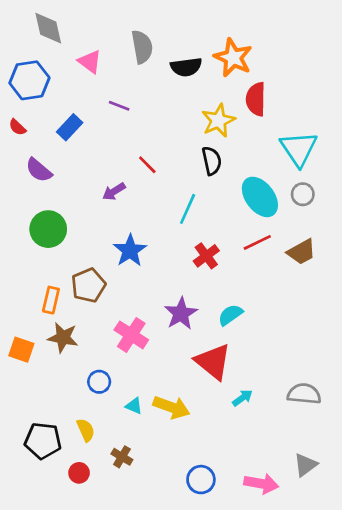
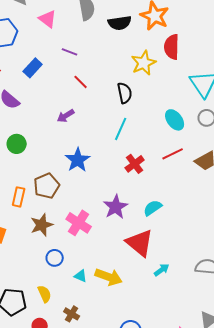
black semicircle: (212, 161) -> (125, 93), moved
red line: (147, 165) -> (81, 82), moved
cyan ellipse: (260, 197) -> (175, 120), size x0.7
green circle: (48, 229) -> (17, 144), size x0.7
brown star: (63, 338) -> (42, 225), moved, turned -30

